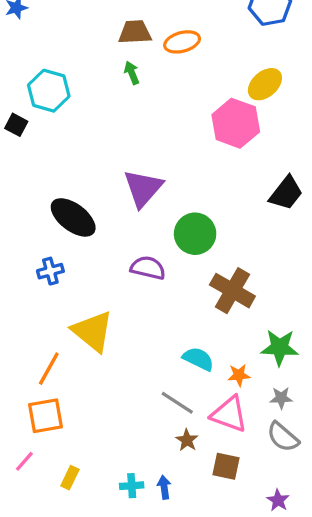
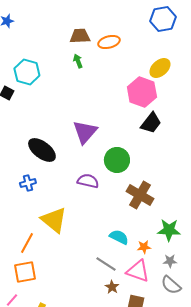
black trapezoid: (286, 193) -> (151, 123), moved

